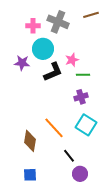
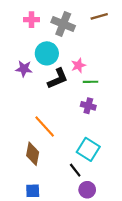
pink cross: (33, 26) -> (32, 20), moved
purple cross: (81, 97) -> (88, 106), turned 32
cyan square: (86, 125) -> (88, 149), moved
orange line: (54, 128) -> (45, 126), moved

